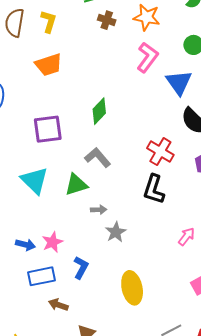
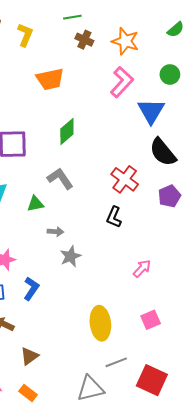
orange trapezoid: (49, 65) -> (50, 79), moved
green triangle: (76, 185) -> (35, 204), size x0.7
black L-shape: (154, 189) -> (114, 217), size x0.7
yellow ellipse: (132, 288) -> (100, 323), moved

